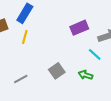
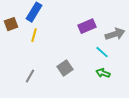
green arrow: (85, 75) -> (103, 73), moved
gray line: (21, 79) -> (30, 76), turned -32

